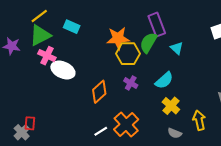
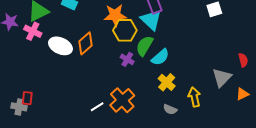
green semicircle: (148, 43) -> (144, 46), moved
cyan triangle: (177, 48) -> (151, 20), moved, size x1.6
pink cross: (47, 56) -> (33, 31), moved
orange diamond: (99, 92) -> (86, 43), moved
gray cross: (22, 132) -> (19, 107), turned -35

